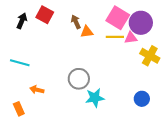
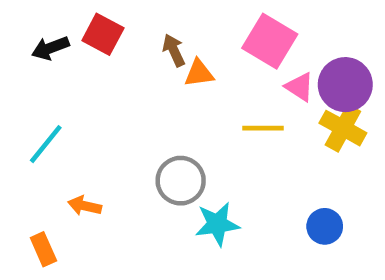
black arrow: (22, 21) -> (50, 48), turned -133
purple circle: (141, 23) -> (345, 85), moved
yellow line: (115, 37) -> (263, 128), moved
pink triangle: (131, 38) -> (300, 87), turned 40
cyan line: (20, 63) -> (46, 144), turned -66

